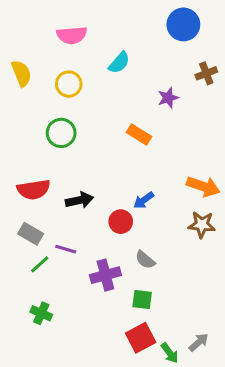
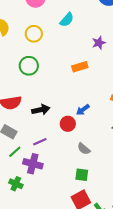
orange rectangle: (139, 134) -> (80, 67), turned -49
purple line: (66, 249) -> (40, 142), moved, turned -40
purple cross: (105, 275) -> (33, 164), moved, turned 30

